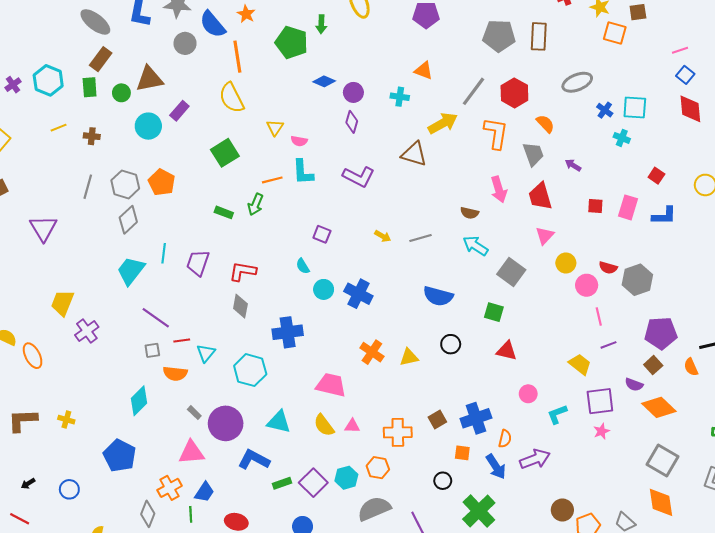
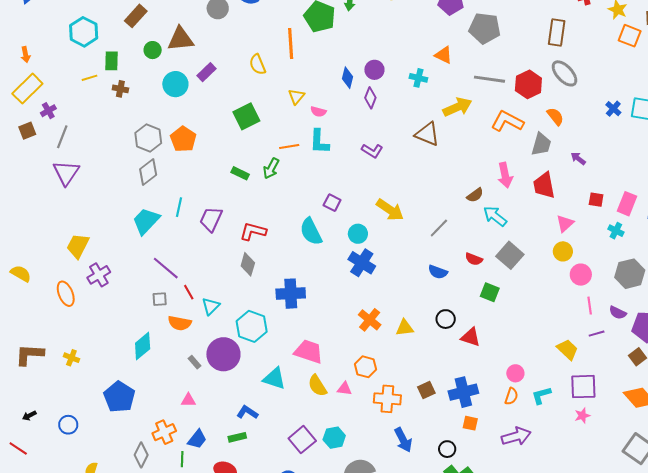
gray pentagon: (499, 36) -> (485, 28), moved
orange line: (237, 57) -> (291, 44), moved
blue diamond: (324, 81) -> (347, 78), moved, turned 75
gray ellipse: (577, 82) -> (564, 73), moved, turned 64
purple cross: (13, 85) -> (48, 111), moved
green rectangle: (90, 87) -> (112, 61), moved
gray line: (473, 91) -> (489, 79), turned 56
yellow semicircle: (232, 98) -> (258, 64), size x0.7
orange L-shape: (496, 133) -> (507, 121), turned -76
cyan cross: (622, 138) -> (616, 231), moved
gray trapezoid: (533, 154) -> (541, 144), turned 30
purple L-shape: (359, 177) -> (372, 151), size x0.7
gray line: (88, 187) -> (62, 137), moved
brown semicircle: (469, 213) -> (475, 195), turned -54
yellow arrow: (383, 236) -> (390, 210), size x1.8
pink triangle: (545, 236) -> (565, 223), moved
gray line: (420, 238) -> (439, 228), moved, turned -35
cyan arrow: (476, 246) -> (495, 216), moved
cyan semicircle: (303, 266) -> (311, 232), size x1.8
red semicircle: (608, 268) -> (474, 259), moved
cyan circle: (324, 289) -> (358, 234), moved
blue semicircle: (438, 296) -> (438, 272), size x0.7
red line: (182, 341) -> (189, 292), turned 63
red triangle: (507, 351) -> (471, 337), moved
orange ellipse: (33, 356) -> (66, 294), moved
pink trapezoid: (331, 385) -> (309, 352), moved
purple semicircle: (634, 385) -> (618, 313), moved
purple circle: (226, 423) -> (223, 354), moved
orange semicircle: (505, 439) -> (511, 396), moved
pink triangle: (192, 453) -> (188, 400), size x0.6
orange square: (462, 453) -> (470, 423), moved
blue L-shape: (254, 460) -> (247, 412), size x0.7
blue arrow: (496, 467) -> (403, 440), moved
orange hexagon: (378, 468) -> (365, 367), moved
black circle: (443, 481) -> (447, 449), moved
green rectangle: (282, 483) -> (237, 437), moved

